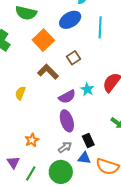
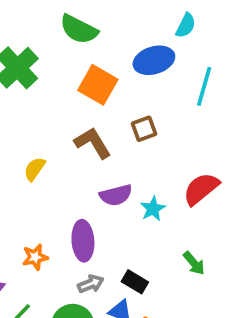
orange square: (43, 40) -> (98, 85), turned -30
cyan star: (87, 89) -> (153, 209), moved
purple ellipse: (67, 121) -> (83, 241), moved
black rectangle: (88, 141) -> (135, 282), turned -48

